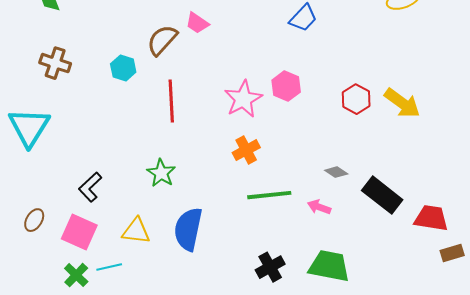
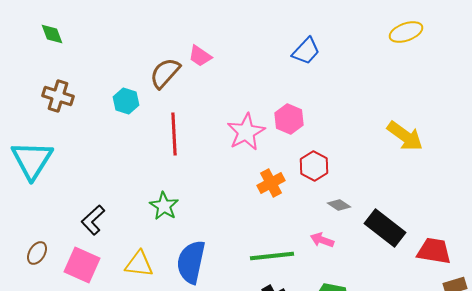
red hexagon: (356, 99) -> (314, 166), moved
orange cross: (246, 150) -> (271, 183), moved
green line: (269, 195) -> (272, 256), moved

